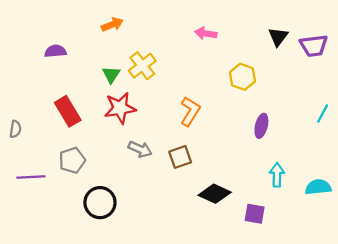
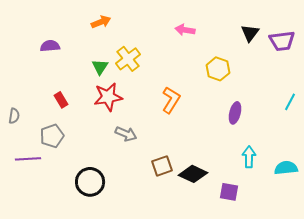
red rectangle: (68, 111) -> (61, 100), size x0.6
brown square: (180, 157) -> (162, 166), moved
gray pentagon: (72, 160) -> (52, 136), moved

